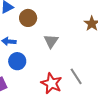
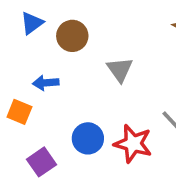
blue circle: (17, 61) -> (88, 138), moved

